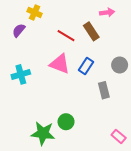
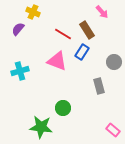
pink arrow: (107, 12) -> (102, 12), turned 56
blue rectangle: (86, 66) -> (82, 52), moved
green circle: (66, 122) -> (63, 108), moved

